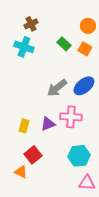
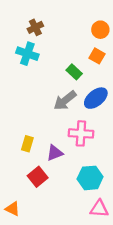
green rectangle: (64, 44) -> (74, 72), moved
purple triangle: (48, 124) -> (55, 153), moved
orange triangle: (21, 172) -> (13, 209), moved

